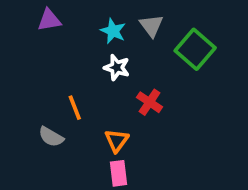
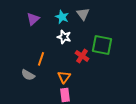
purple triangle: (49, 20) -> (33, 19), moved, turned -32
green square: (195, 49) -> (102, 45), moved, turned -30
orange line: (75, 108) -> (41, 59), turned 40

